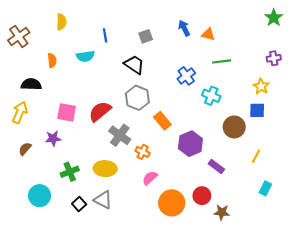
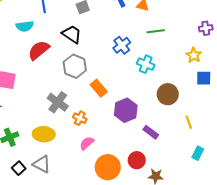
blue square: (257, 110) -> (204, 78), moved
red semicircle: (100, 111) -> (39, 50), moved
yellow line: (256, 156) -> (189, 122), turned -48

